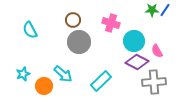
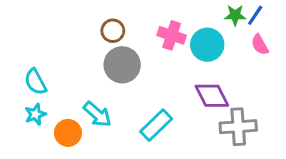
cyan semicircle: (30, 30) -> (35, 82), moved
cyan circle: (134, 41) -> (207, 45), moved
pink semicircle: (157, 51) -> (260, 45), moved
purple diamond: (137, 62) -> (212, 96), turned 35

